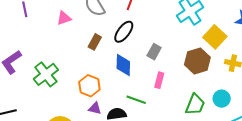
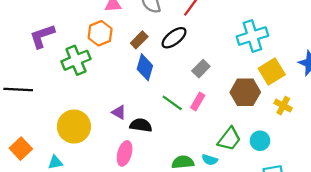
blue diamond: (123, 65) -> (145, 67), moved
orange hexagon: (89, 86) -> (100, 33), moved
green line: (136, 100) -> (172, 103), moved

